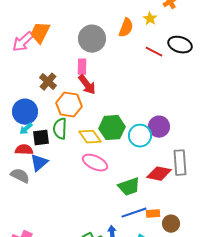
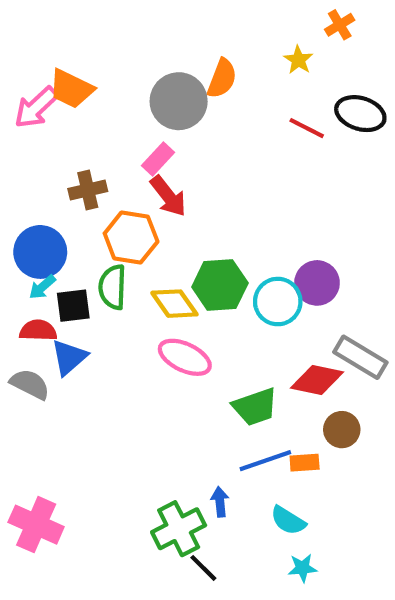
orange semicircle: (126, 28) -> (222, 78), moved
orange trapezoid: (40, 33) -> (71, 89), turned -90
pink rectangle: (82, 67) -> (158, 159), turned 42
brown cross: (48, 82) -> (88, 190), turned 36
gray rectangle: (180, 163) -> (360, 357), turned -55
brown circle: (171, 224) -> (342, 430), moved

